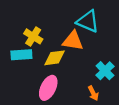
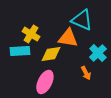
cyan cross: (105, 71) -> (98, 53), moved
orange arrow: (93, 93) -> (86, 73), moved

